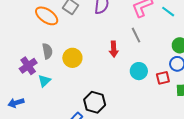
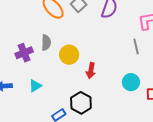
red arrow: (114, 49) -> (91, 71), moved
cyan triangle: (44, 81) -> (35, 86), moved

